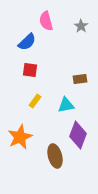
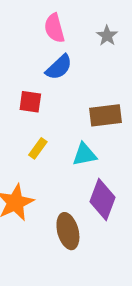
blue semicircle: (27, 42) -> (59, 67), moved
brown rectangle: (80, 79) -> (105, 115), size x1.5

